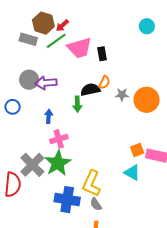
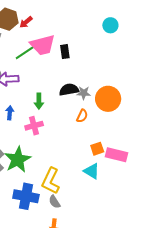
green line: (56, 41) -> (25, 52), moved
orange semicircle: (104, 82) -> (82, 116), moved
black semicircle: (90, 90) -> (69, 90), moved
pink cross: (59, 139) -> (34, 126), moved

